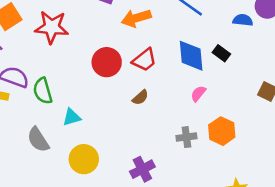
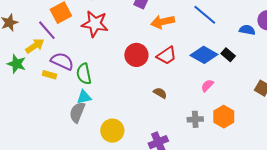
blue diamond: (191, 56) -> (204, 55), turned -60
brown semicircle: (140, 97) -> (160, 93), moved, turned -112
cyan triangle: (72, 117) -> (84, 97), moved
gray semicircle: (38, 140) -> (77, 112), turned 50

